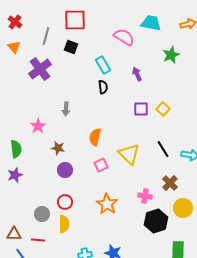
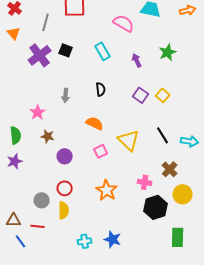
black square: (71, 47) -> (66, 50), moved
green star: (171, 55) -> (168, 52), moved
black semicircle: (103, 87) -> (101, 89), moved
purple square: (141, 109) -> (141, 95), turned 35
orange semicircle: (95, 137) -> (95, 123), turned 102
brown star: (58, 148) -> (48, 136), moved

